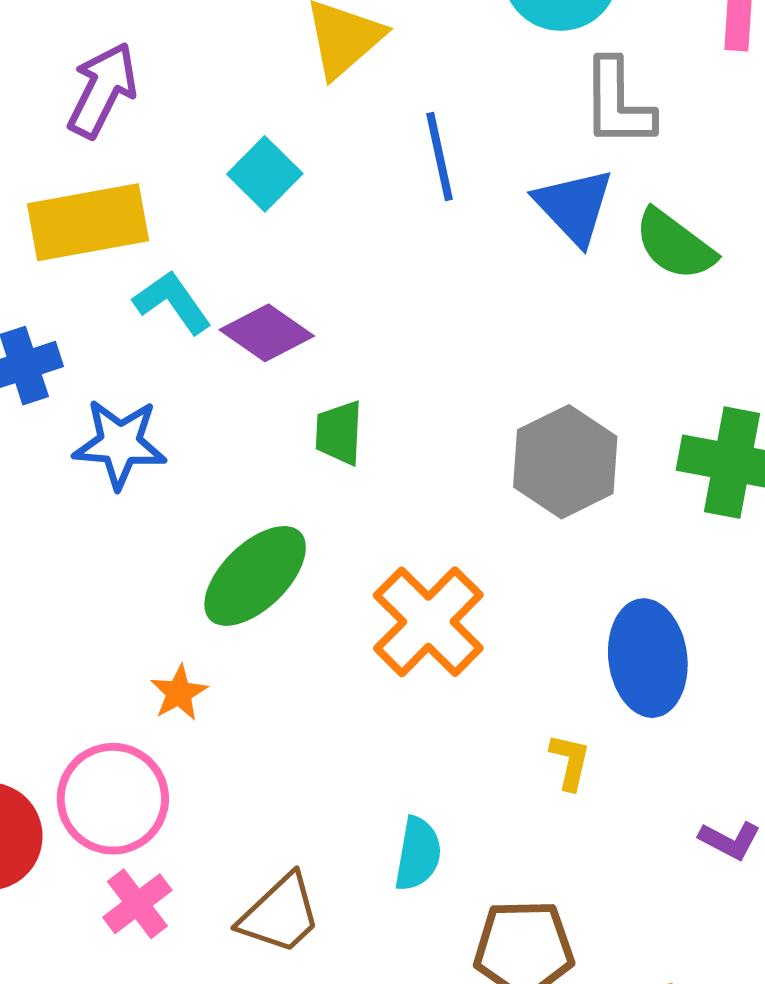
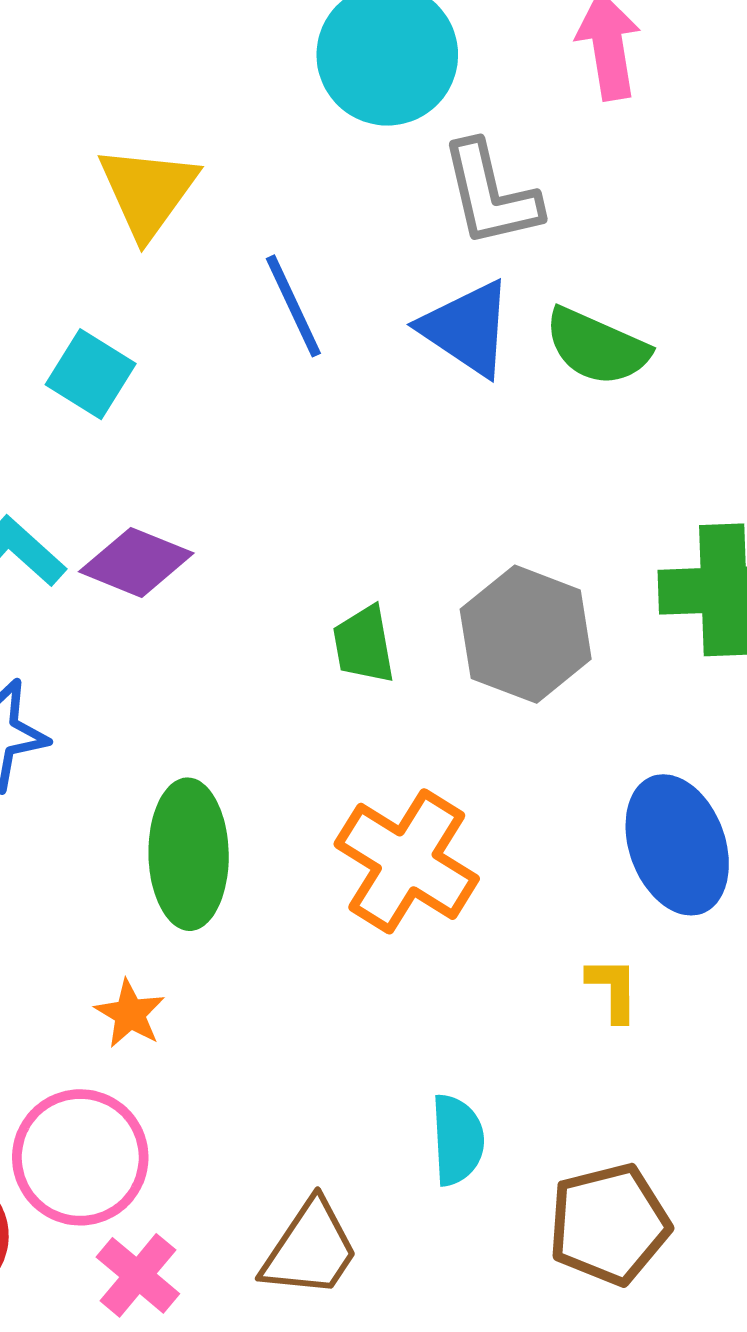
green trapezoid: (339, 433) -> (364, 645), moved
green ellipse: (255, 576) -> (189, 854), turned -34

